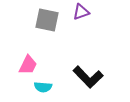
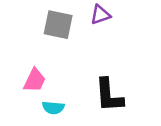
black L-shape: (88, 77) -> (109, 95), turned 40

